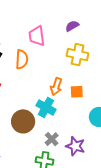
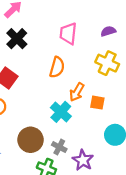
orange semicircle: (22, 59) -> (57, 67), moved
brown circle: (23, 121) -> (31, 140), moved
gray cross: (52, 139) -> (59, 147), turned -32

